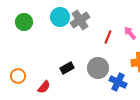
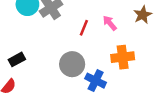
black rectangle: (67, 68) -> (17, 59), moved

